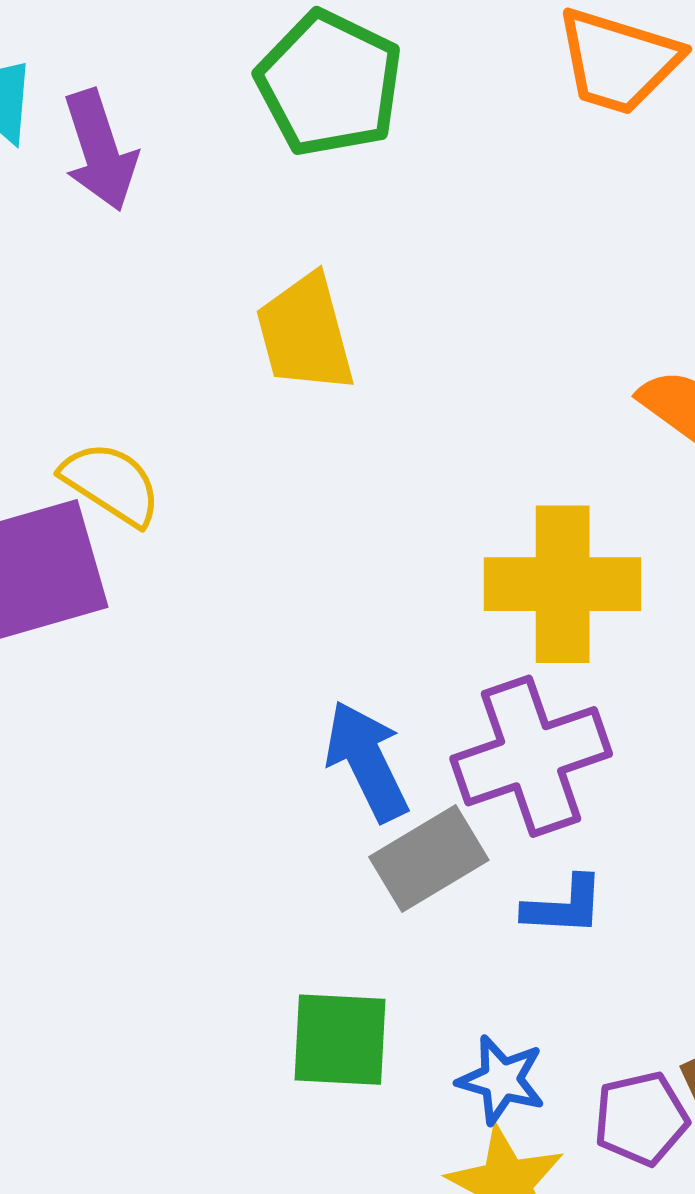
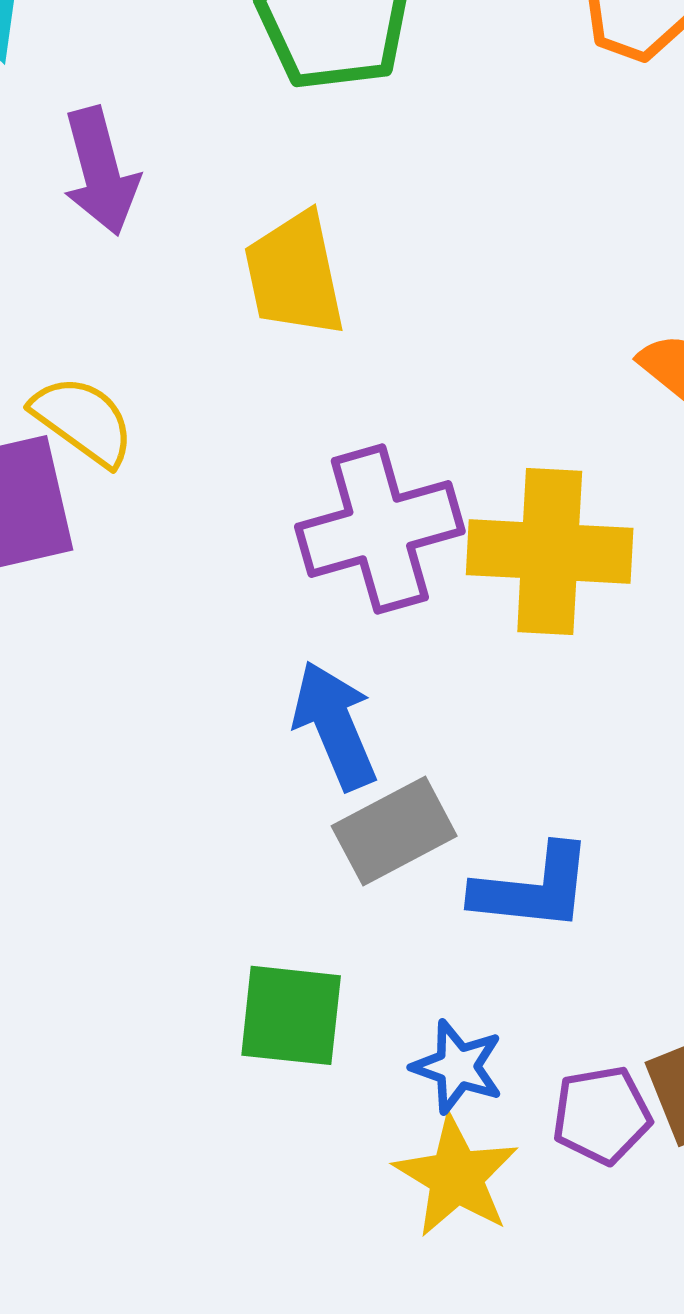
purple arrow: (100, 150) -> (101, 171), moved
purple cross: (531, 756) -> (380, 529), moved
blue L-shape: (564, 906) -> (533, 888), size x1.4

